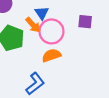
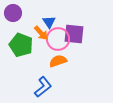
purple square: (85, 22) -> (74, 34), moved, size x1.5

